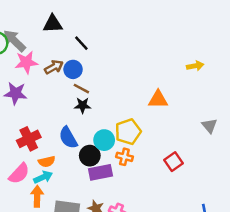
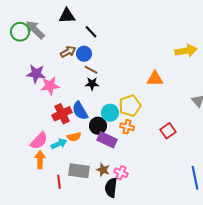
pink star: (26, 62) -> (50, 86), moved
yellow arrow: (195, 66) -> (186, 51), size x1.5
red cross: (29, 139) -> (62, 114), moved
orange semicircle: (47, 162) -> (74, 137), moved
purple rectangle: (101, 172) -> (107, 140), turned 36
orange arrow: (37, 196) -> (40, 160), moved

